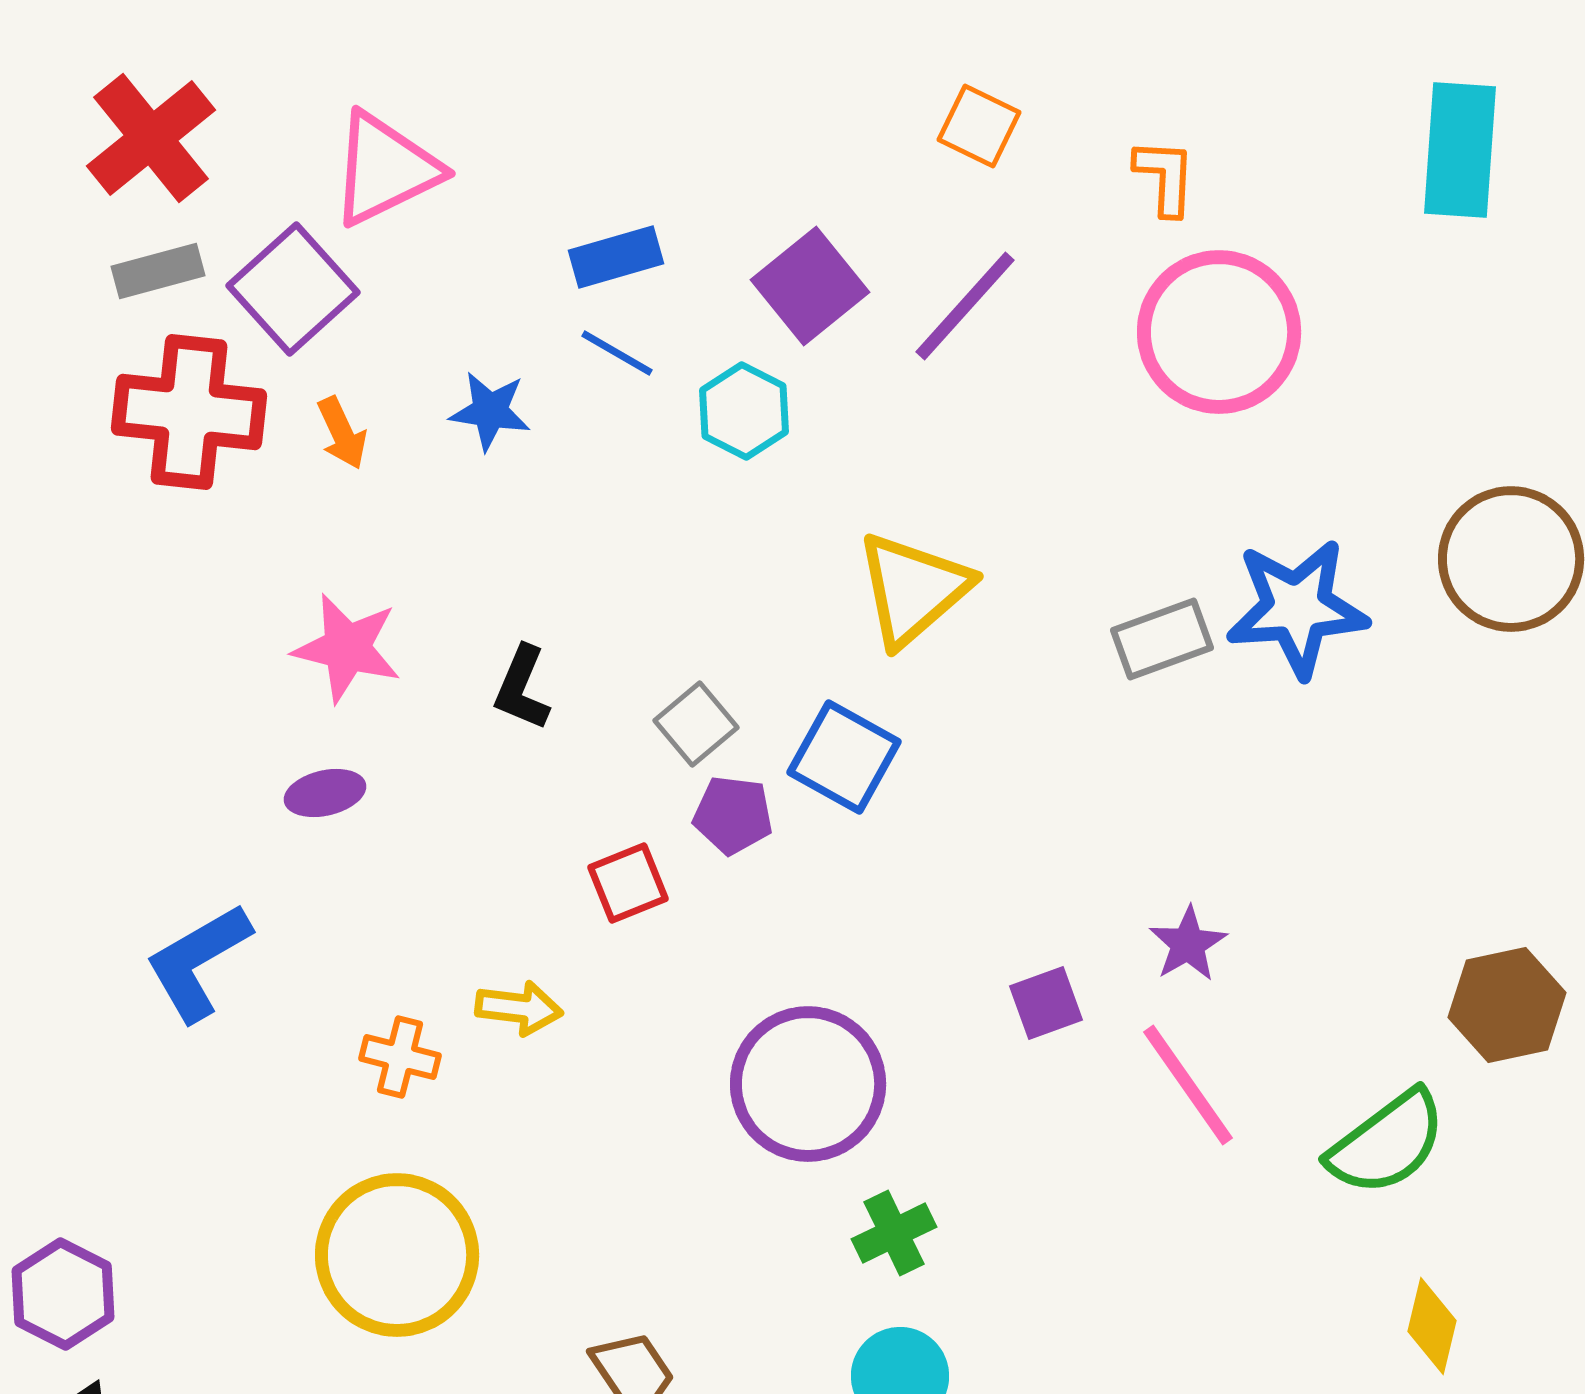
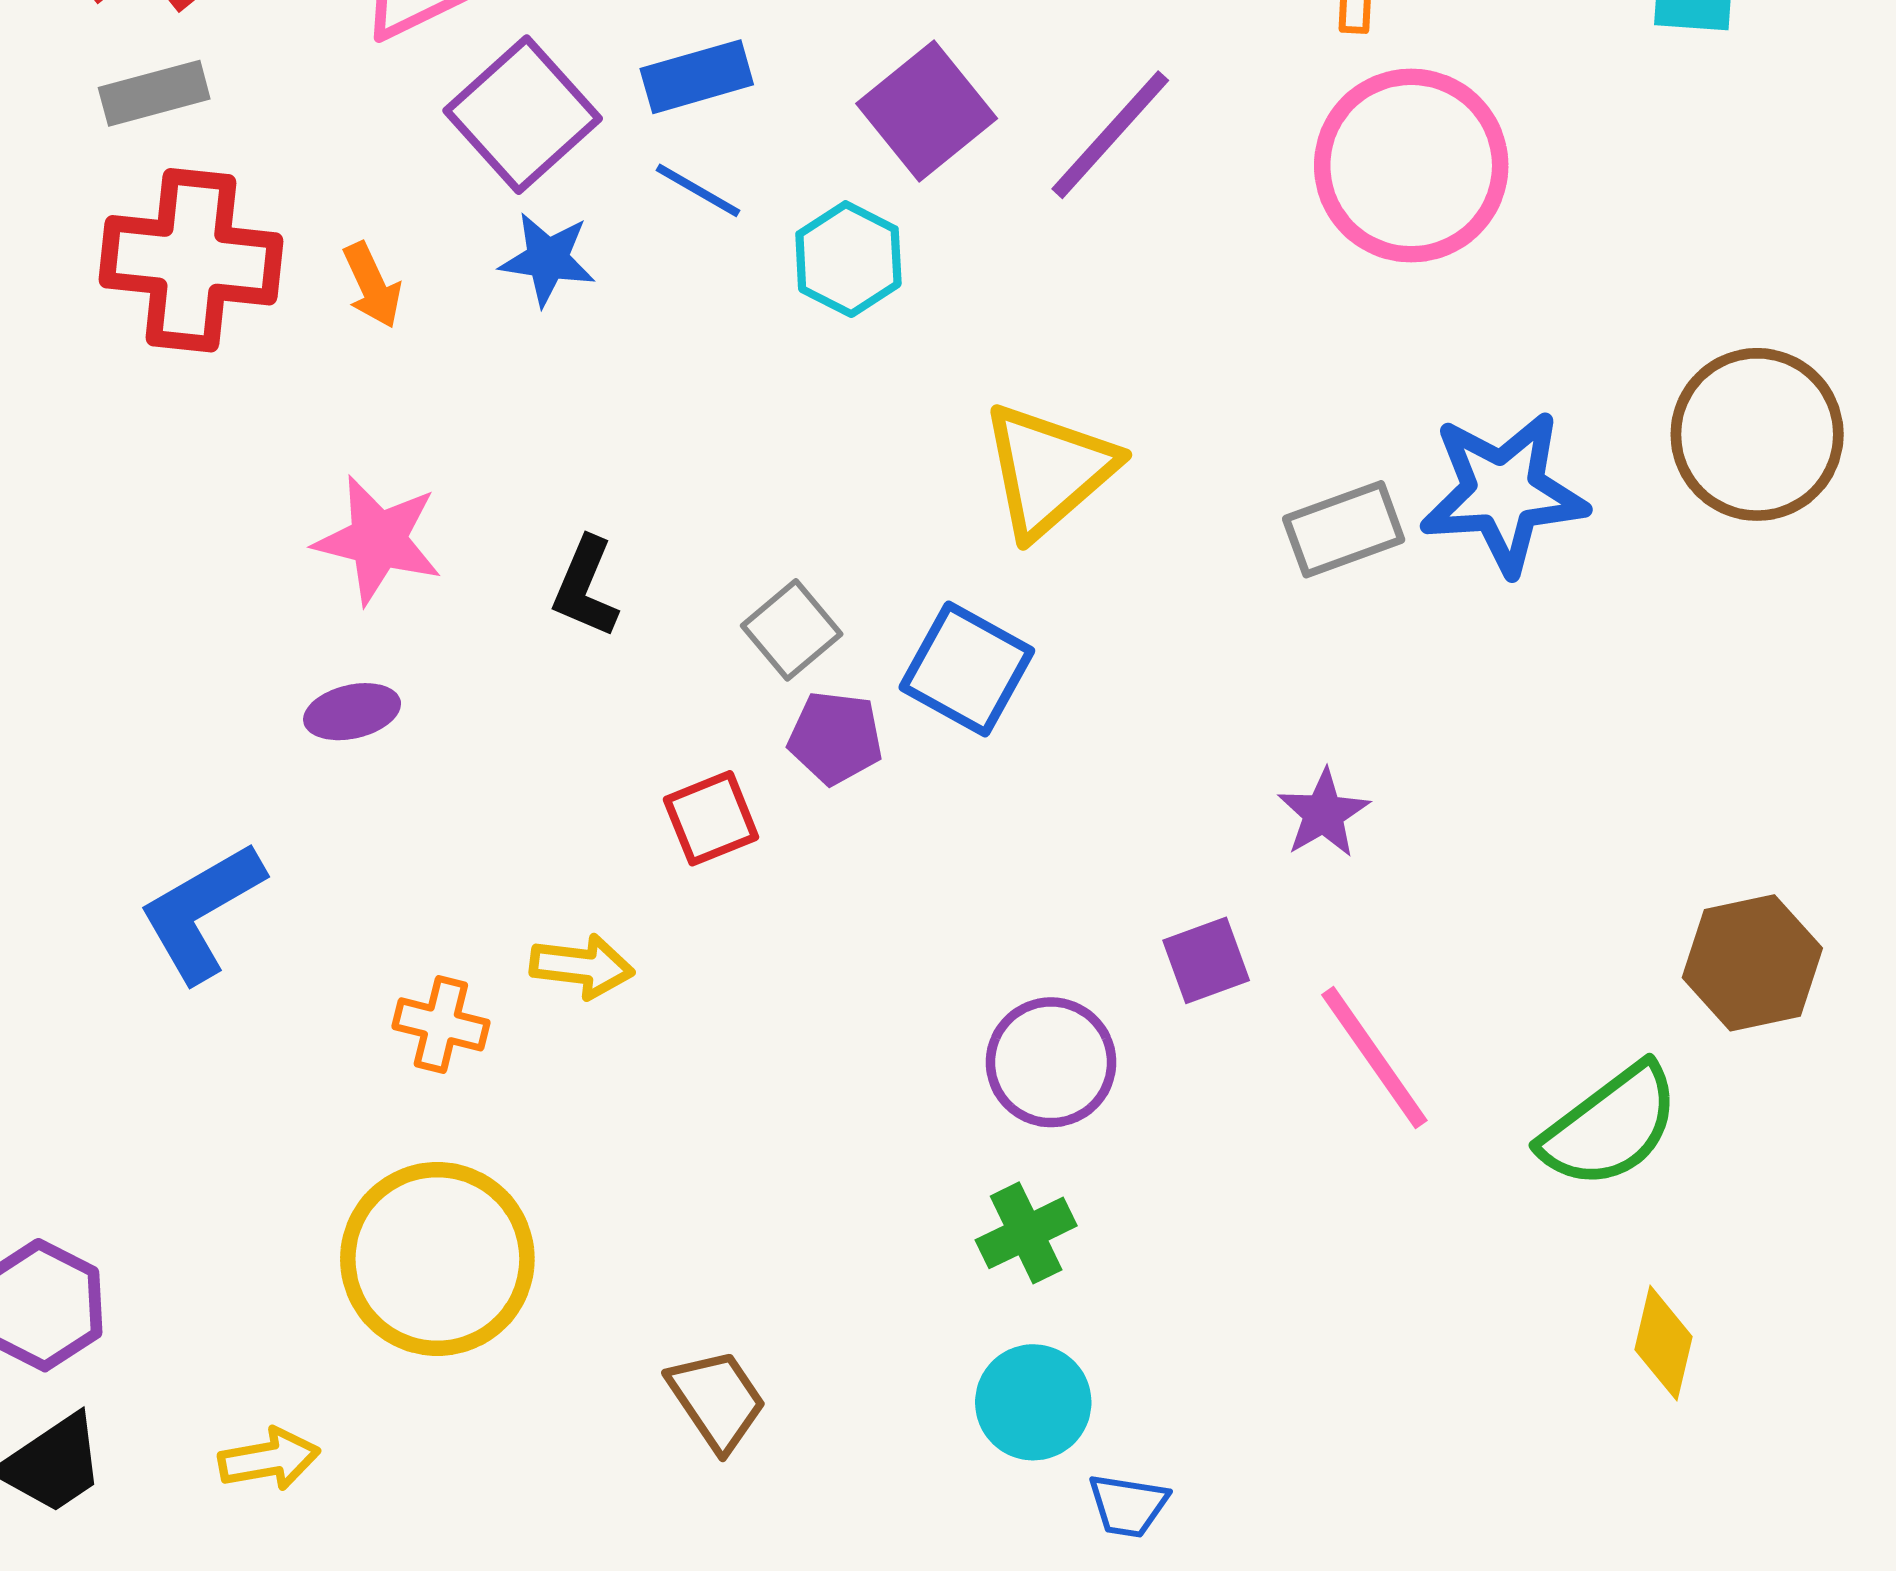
purple square: (293, 289) -> (523, 115), moved
purple star: (1188, 944) -> (1324, 814), moved
purple circle: (808, 1084) -> (1051, 1062), moved, size x0.7

